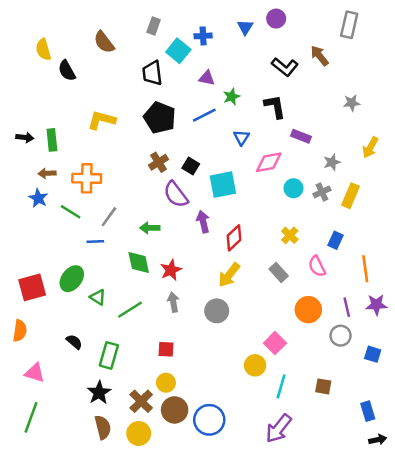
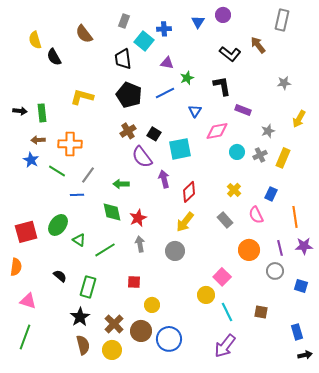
yellow circle: (166, 383) -> (152, 305), moved
cyan line: (281, 386) -> (227, 312), turned -42

